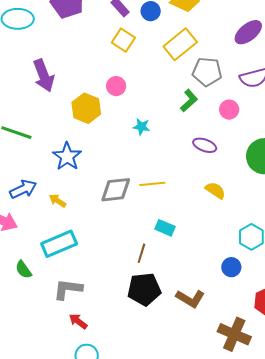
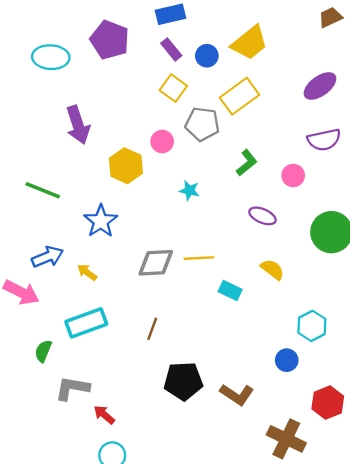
gray pentagon: (207, 72) -> (202, 124), moved
cyan rectangle: (165, 228) -> (230, 290), moved
brown line: (141, 253) -> (152, 329), moved
green semicircle: (23, 270) -> (43, 351), turned 54
gray L-shape: (68, 289) -> (72, 388), moved

